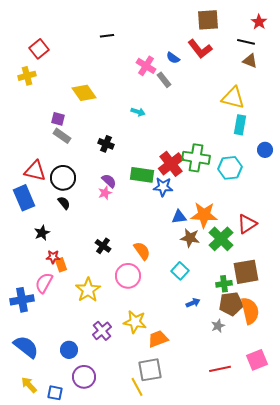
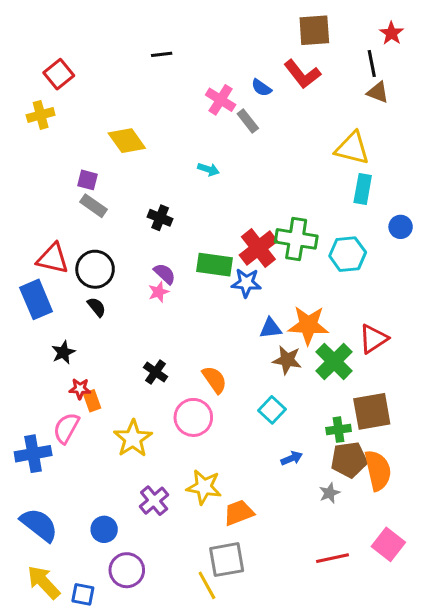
black line: (246, 42) -> (372, 64), turned 66
pink square: (257, 360) -> (388, 544), turned -30
yellow arrow: (29, 385) -> (44, 582), size x1.4

